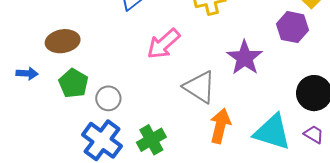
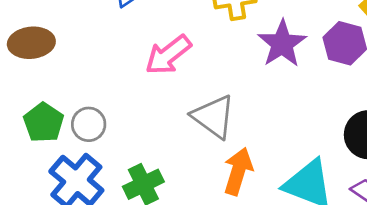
purple star: (245, 58) -> (282, 44), moved
green pentagon: (73, 83) -> (44, 123), moved

